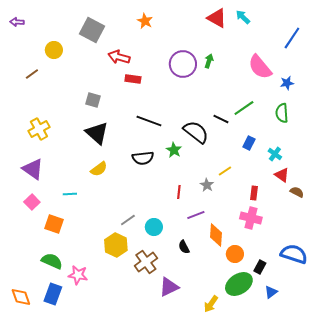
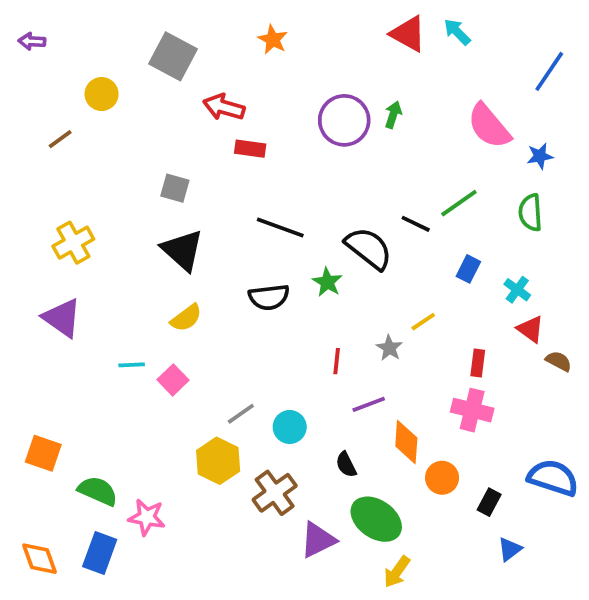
pink square: (32, 202) -> (173, 380), moved
orange square: (54, 224) -> (43, 453), moved
green ellipse: (239, 284) -> (376, 519), moved, turned 68

